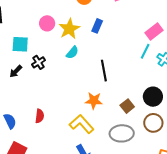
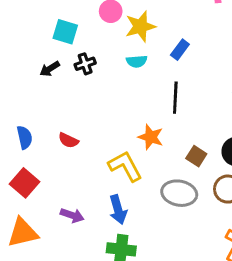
blue rectangle: (97, 26) -> (180, 50), moved
cyan semicircle: (72, 53) -> (137, 61), turned 32
brown square: (127, 106) -> (196, 156), turned -32
red semicircle: (40, 116) -> (68, 140), turned 96

